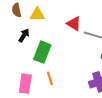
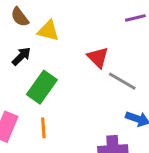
brown semicircle: (17, 10) -> (20, 17), turned -40

